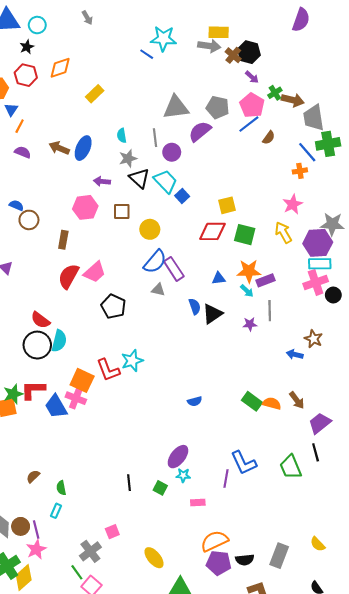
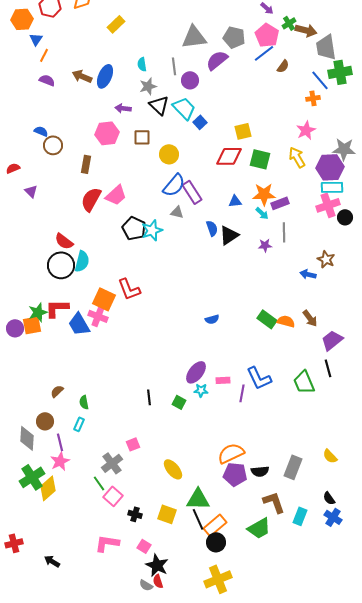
cyan star: (132, 361) -> (152, 230), moved
pink rectangle: (198, 502) -> (223, 380), moved
brown circle: (21, 526) -> (45, 421), moved

